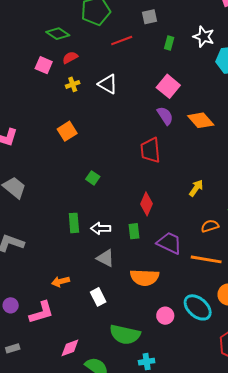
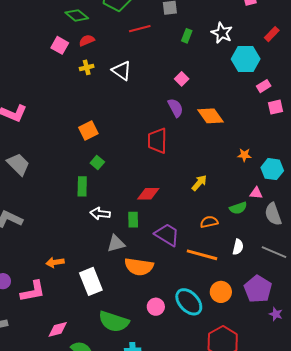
pink square: (168, 86) -> (182, 79), size x0.6
orange square: (67, 131) -> (88, 130), moved
red diamond: (146, 204) -> (148, 194), turned 60
green rectangle: (74, 223) -> (82, 186), moved
gray triangle: (105, 258) -> (116, 244), moved, turned -48
white rectangle: (98, 297) -> (91, 281), size x1.5

